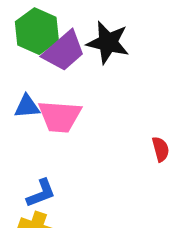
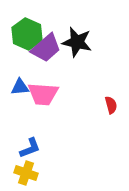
red semicircle: (161, 149) -> (111, 105), moved

